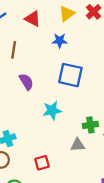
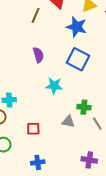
blue star: (60, 41) -> (77, 27), size x1.5
brown line: (14, 50) -> (36, 15), moved

